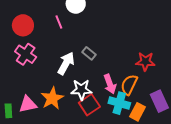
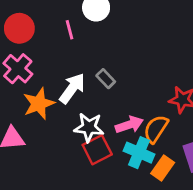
pink arrow: (110, 84) -> (129, 125), turned -96
orange star: (52, 98) -> (39, 104), moved

